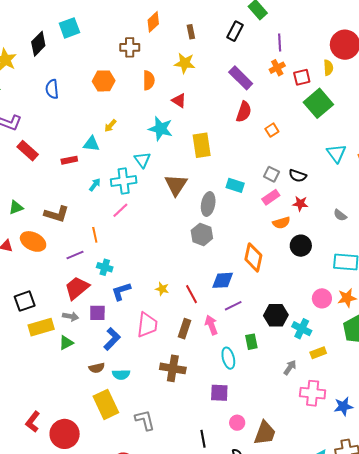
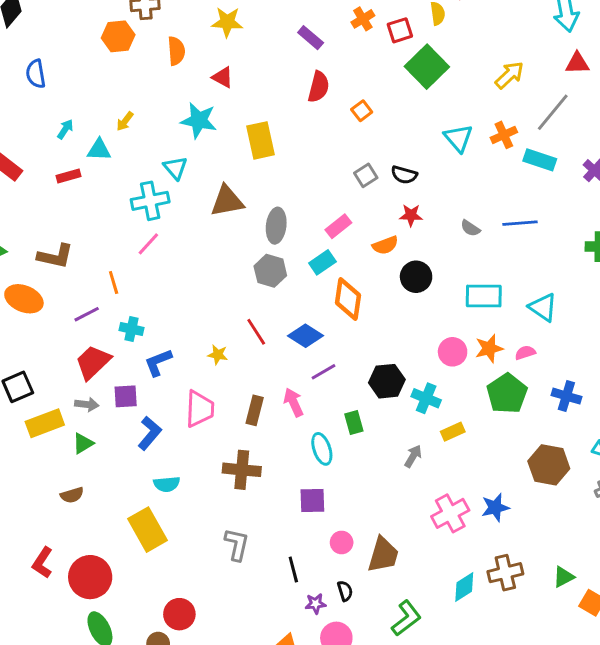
purple rectangle: (241, 78) -> (311, 38), size x0.7
orange hexagon: (104, 81) -> (118, 36), moved
gray square: (271, 174) -> (366, 175), turned 35
cyan arrow: (95, 185) -> (65, 129), moved
brown triangle: (176, 185) -> (227, 201), turned 50
cyan rectangle: (235, 185) -> (322, 262), moved, turned -48
pink rectangle: (271, 197) -> (338, 226), moved
blue diamond: (223, 280) -> (305, 336), turned 40
red line: (191, 294) -> (256, 332), moved
brown semicircle: (97, 368) -> (72, 495), moved
pink cross: (313, 393) -> (450, 513), moved, turned -30
gray L-shape: (145, 420) -> (237, 544), moved, turned 30

